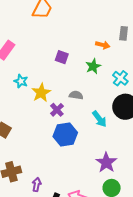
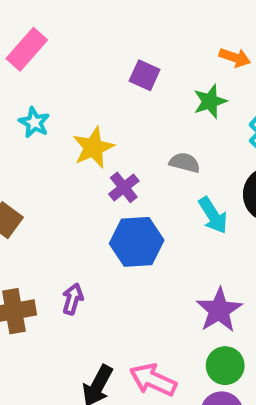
cyan star: (21, 81) -> (34, 122), moved
gray semicircle: (76, 95) -> (185, 163), moved
purple arrow: (37, 185) -> (73, 299), moved

